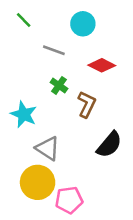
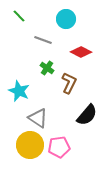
pink pentagon: (69, 200) -> (59, 147), moved

